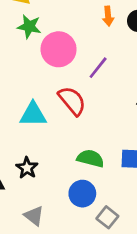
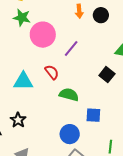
red semicircle: (72, 101) -> (52, 72), size x0.7
green semicircle: (91, 158) -> (69, 95), moved
blue circle: (82, 194) -> (70, 134), moved

